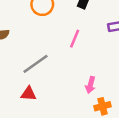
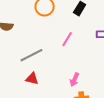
red triangle: (29, 94) -> (32, 79), moved

